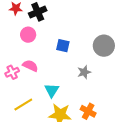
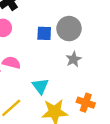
gray circle: (104, 46) -> (69, 29), moved

